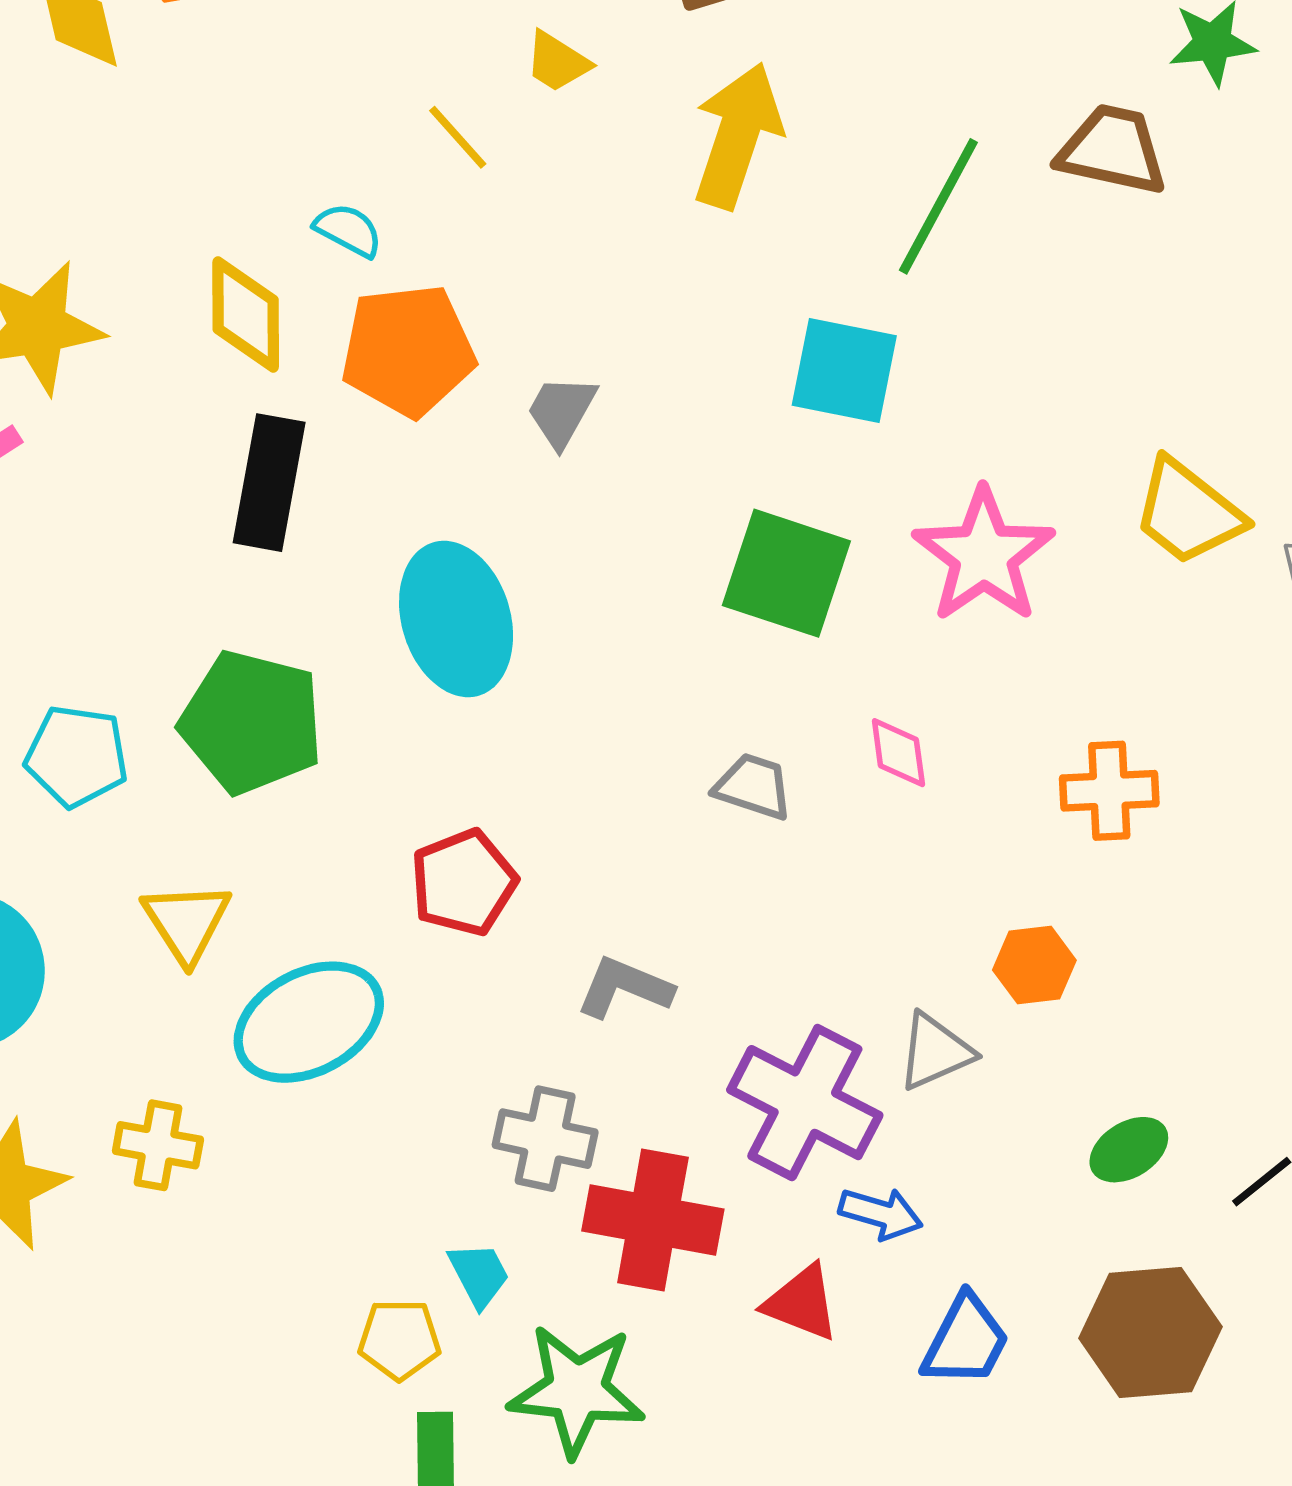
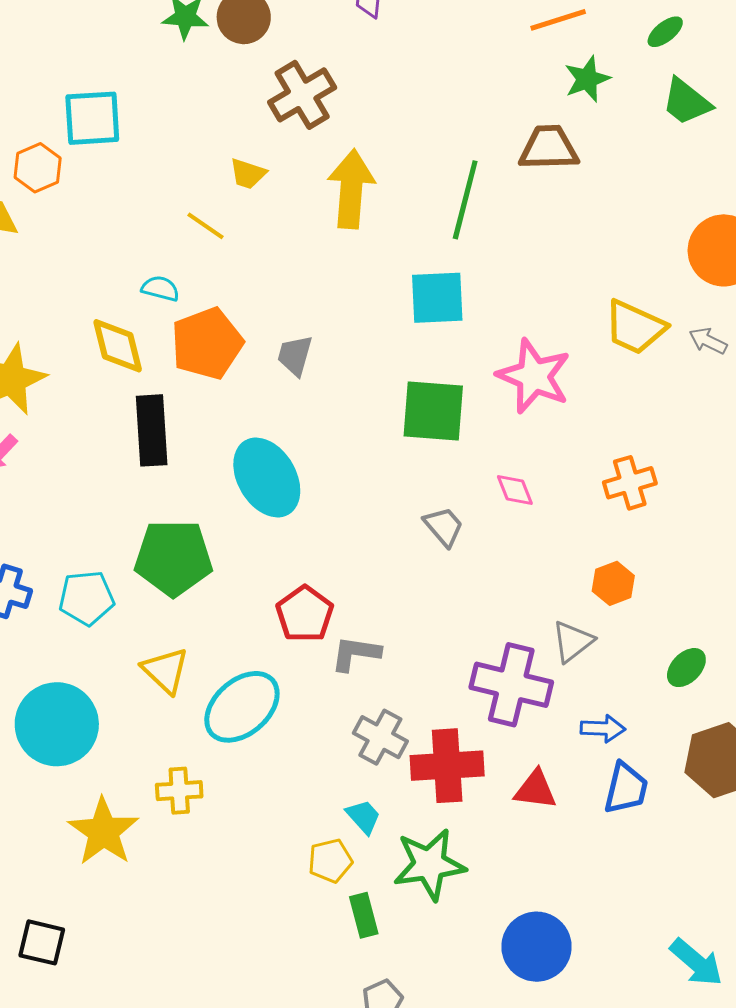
gray trapezoid: (753, 787) -> (444, 527), turned 45
gray L-shape: (625, 988) -> (356, 653), moved
gray cross: (545, 1139) -> (380, 737), turned 30
blue arrow: (881, 1214) -> (603, 729), moved

